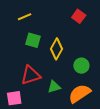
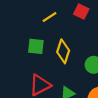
yellow line: (25, 17) -> (49, 17), moved

